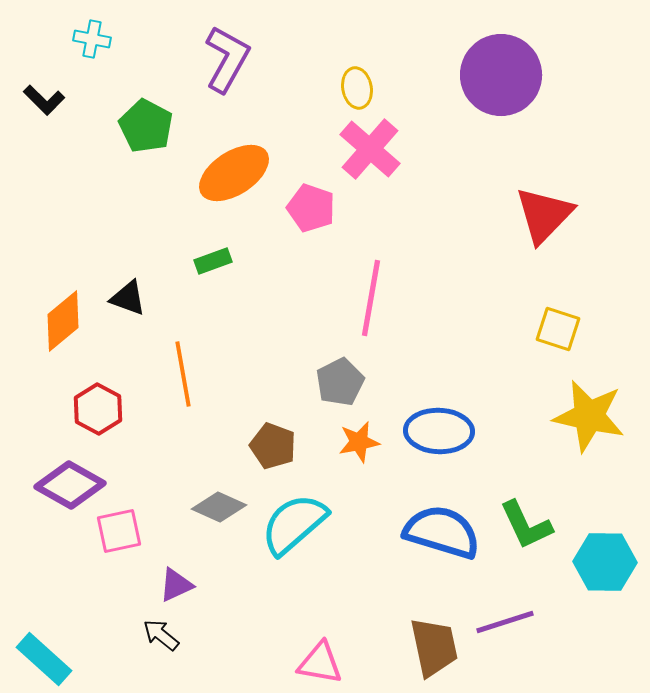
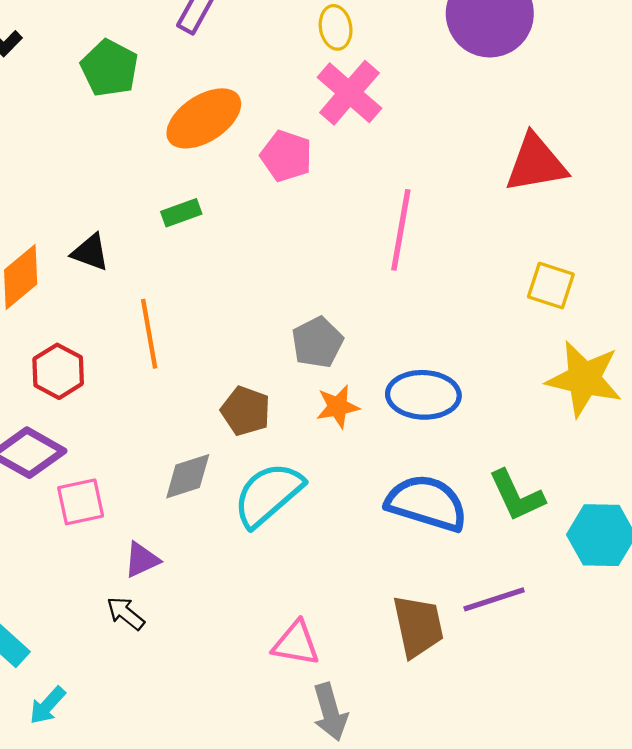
red triangle: (544, 215) -> (536, 163), turned 36
pink line: (371, 298) -> (401, 230), moved
gray diamond: (219, 507) -> (188, 476), turned -42

